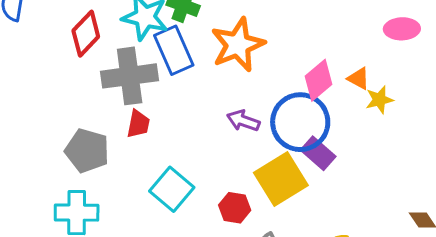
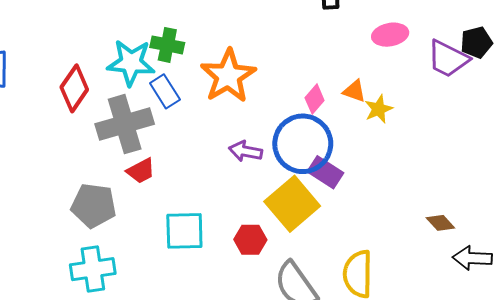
blue rectangle: (174, 50) -> (165, 91), size x0.7
pink diamond: (319, 80) -> (315, 99), size x0.7
red trapezoid: (138, 124) -> (141, 171), turned 60
cyan square: (172, 189) -> (184, 231), turned -33

